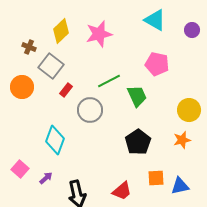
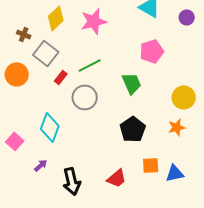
pink pentagon: (157, 64) -> (152, 51), turned -30
green line: (109, 81) -> (90, 65), moved
pink square: (20, 169) -> (15, 141), moved

